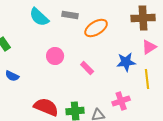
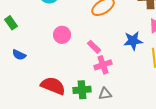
pink cross: (121, 101) -> (103, 65), moved

